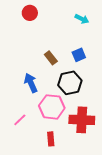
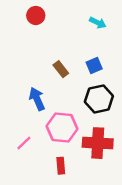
black hexagon: (70, 83) -> (99, 99), moved

